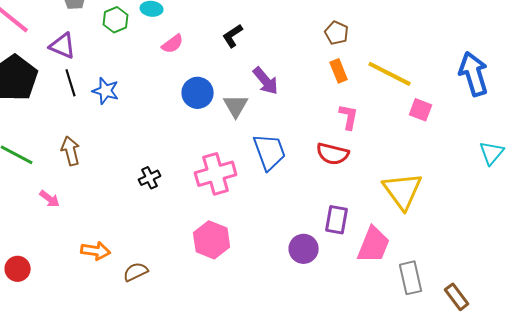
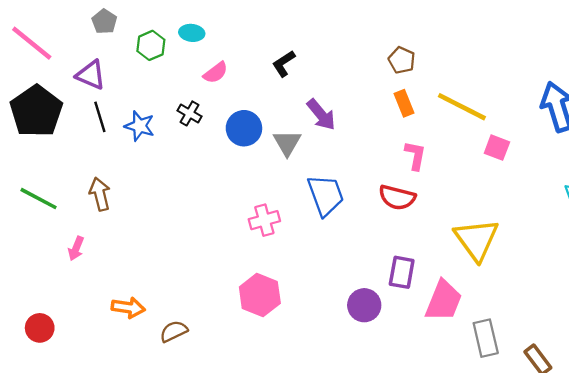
pink cross: (216, 174) -> (264, 220), size x0.7
black cross: (150, 178) -> (189, 113), moved, turned -35
pink arrow: (50, 199) -> (76, 249), turned 75

